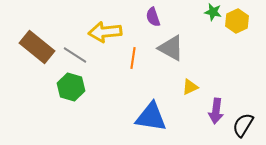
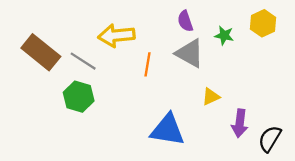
green star: (213, 12) -> (224, 36), moved
purple semicircle: (153, 17) -> (185, 21), moved

